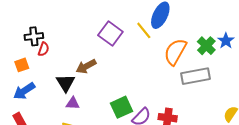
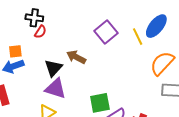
orange square: (22, 65) -> (15, 51), moved
brown arrow: (86, 66) -> (76, 57), turned 42
purple triangle: (73, 103) -> (56, 88), size x1.6

